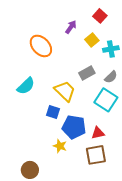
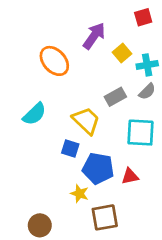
red square: (100, 16) -> (143, 17), moved, turned 32
purple arrow: (71, 27) -> (94, 36), size x1.5
gray semicircle: (111, 77) -> (147, 91), moved
cyan square: (106, 100) -> (141, 133), turned -30
brown square: (96, 155) -> (105, 217), moved

